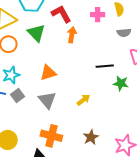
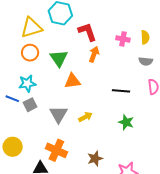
green triangle: (36, 33) -> (59, 58), moved
orange triangle: (48, 73) -> (72, 81), moved
green star: (121, 83) -> (126, 122), moved
yellow arrow: (83, 100) -> (85, 117), moved

